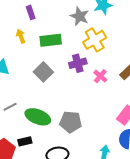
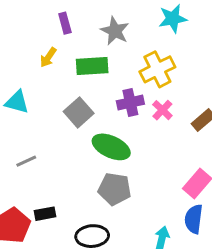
gray star: (80, 16) -> (115, 31), moved
yellow arrow: (21, 36) -> (48, 57), turned -128
pink cross: (100, 76) -> (162, 110), moved
green ellipse: (38, 117) -> (111, 147), moved

